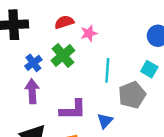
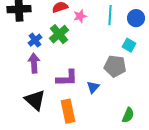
cyan line: (107, 70) -> (110, 15), moved
gray pentagon: (132, 95) -> (115, 66), turned 30

